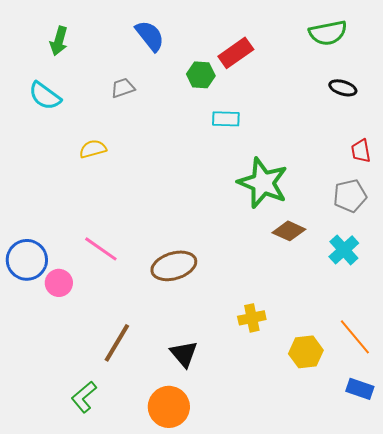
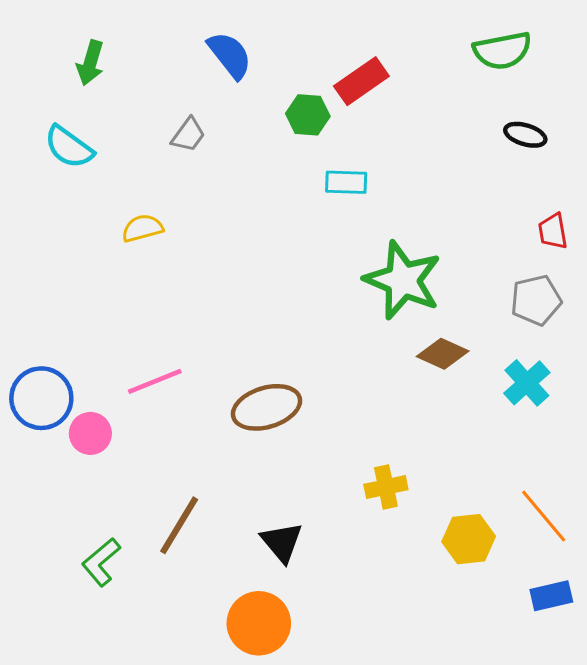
gray trapezoid: (123, 88) -> (188, 135), turned 145
pink line: (101, 249) -> (155, 381), turned -57
blue rectangle: (360, 389) -> (551, 596), turned -32
green L-shape: (84, 397) -> (101, 562), moved

